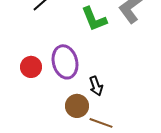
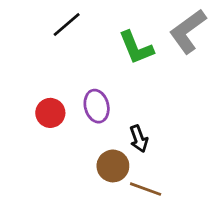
purple ellipse: (65, 62) -> (97, 106), size x0.7

